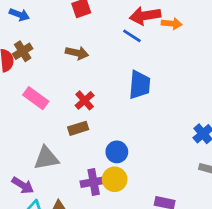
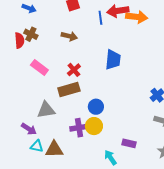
orange arrow: (172, 24) -> (137, 17), size x1.5
blue line: (132, 36) -> (100, 18), moved, turned 48
brown cross: (23, 51) -> (31, 34), turned -32
brown rectangle: (78, 128) -> (69, 89), size x1.5

